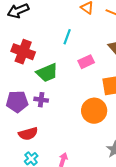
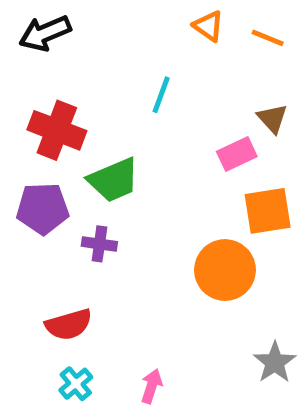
pink rectangle: (86, 62) -> (237, 154), moved
purple pentagon: (17, 102) -> (43, 208), moved

